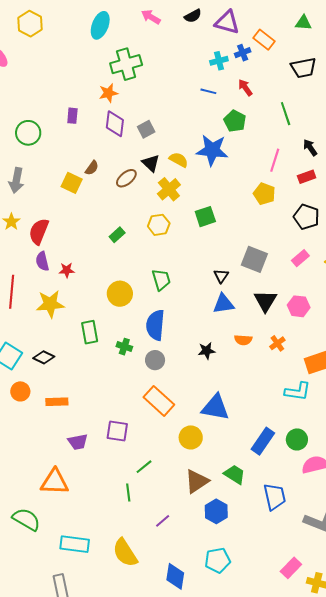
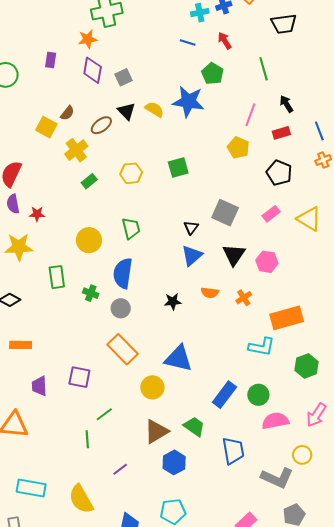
yellow cross: (169, 189) -> (76, 150), moved
blue triangle: (223, 304) -> (192, 256), turned -35
purple trapezoid: (78, 442) -> (39, 386), turned 95

